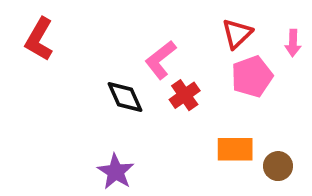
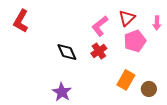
pink L-shape: (160, 60) -> (100, 26), moved
orange rectangle: (235, 149) -> (126, 80), turned -60

